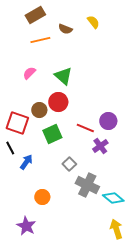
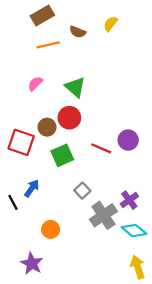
yellow semicircle: (93, 22) -> (111, 24), turned -104
purple cross: (100, 146) -> (129, 200), moved
black line: (10, 148) -> (13, 202), moved
gray cross: (87, 185) -> (103, 215), turned 30

